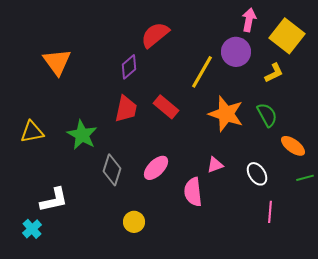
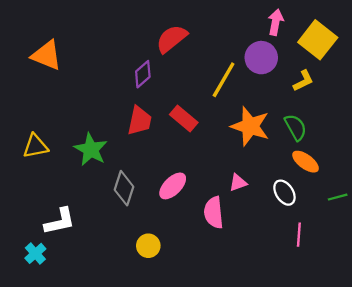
orange triangle: (57, 62) -> (46, 55), moved, turned -32
orange ellipse: (293, 146) -> (306, 162), moved

